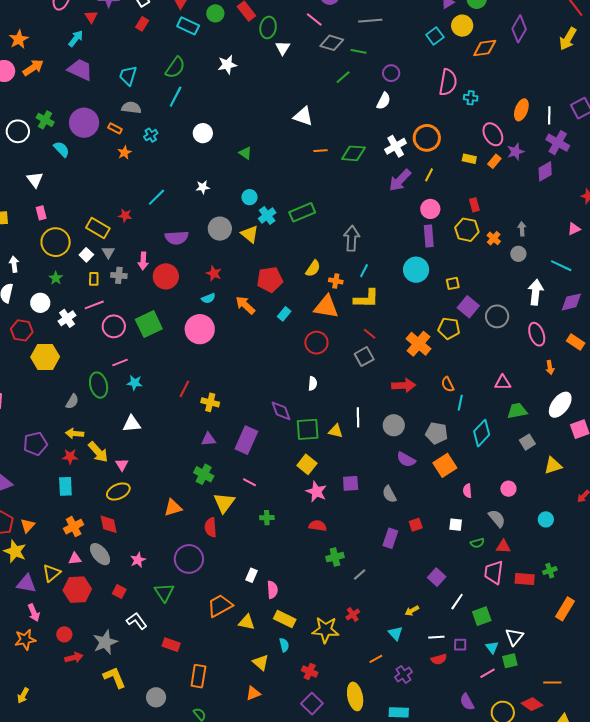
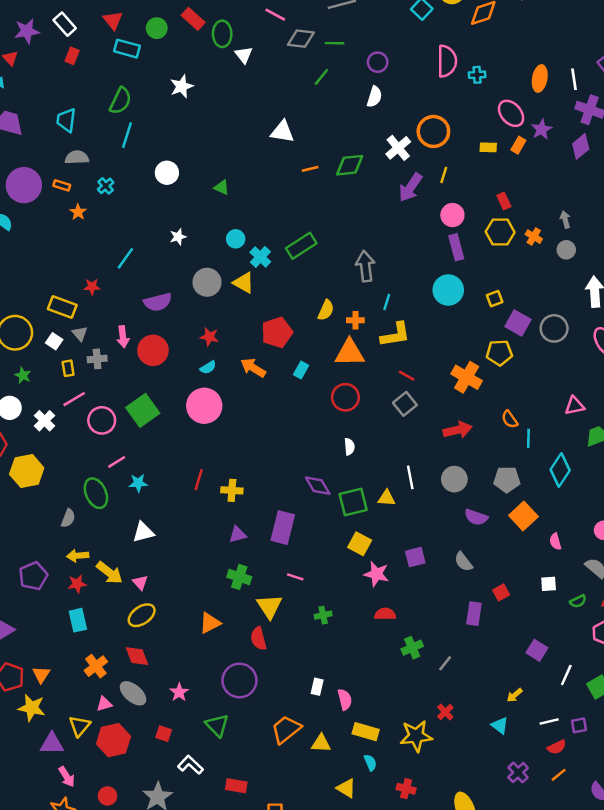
orange line: (376, 659) -> (559, 775), moved

